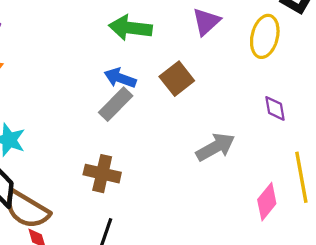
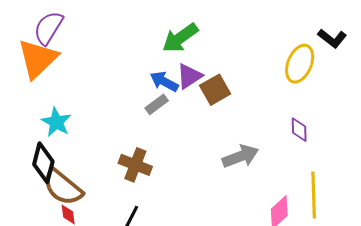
purple triangle: (206, 22) -> (189, 76), moved
green arrow: (130, 28) -> (180, 38), turned -51
gray rectangle: (116, 104) -> (157, 104), size x0.7

